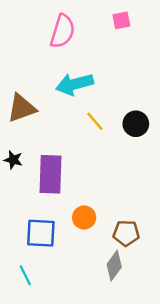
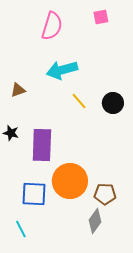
brown triangle: (22, 108) -> (18, 90), size x0.6
orange circle: (84, 218) -> (70, 181), size x1.8

